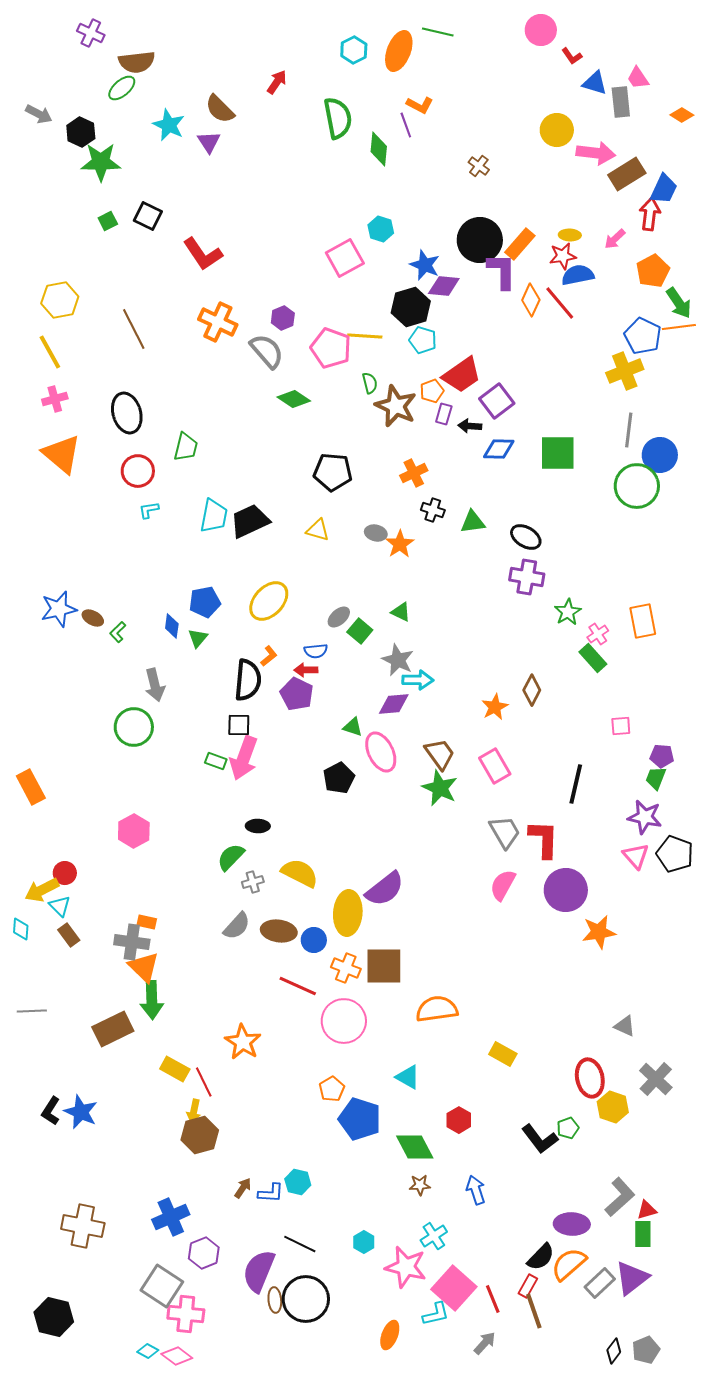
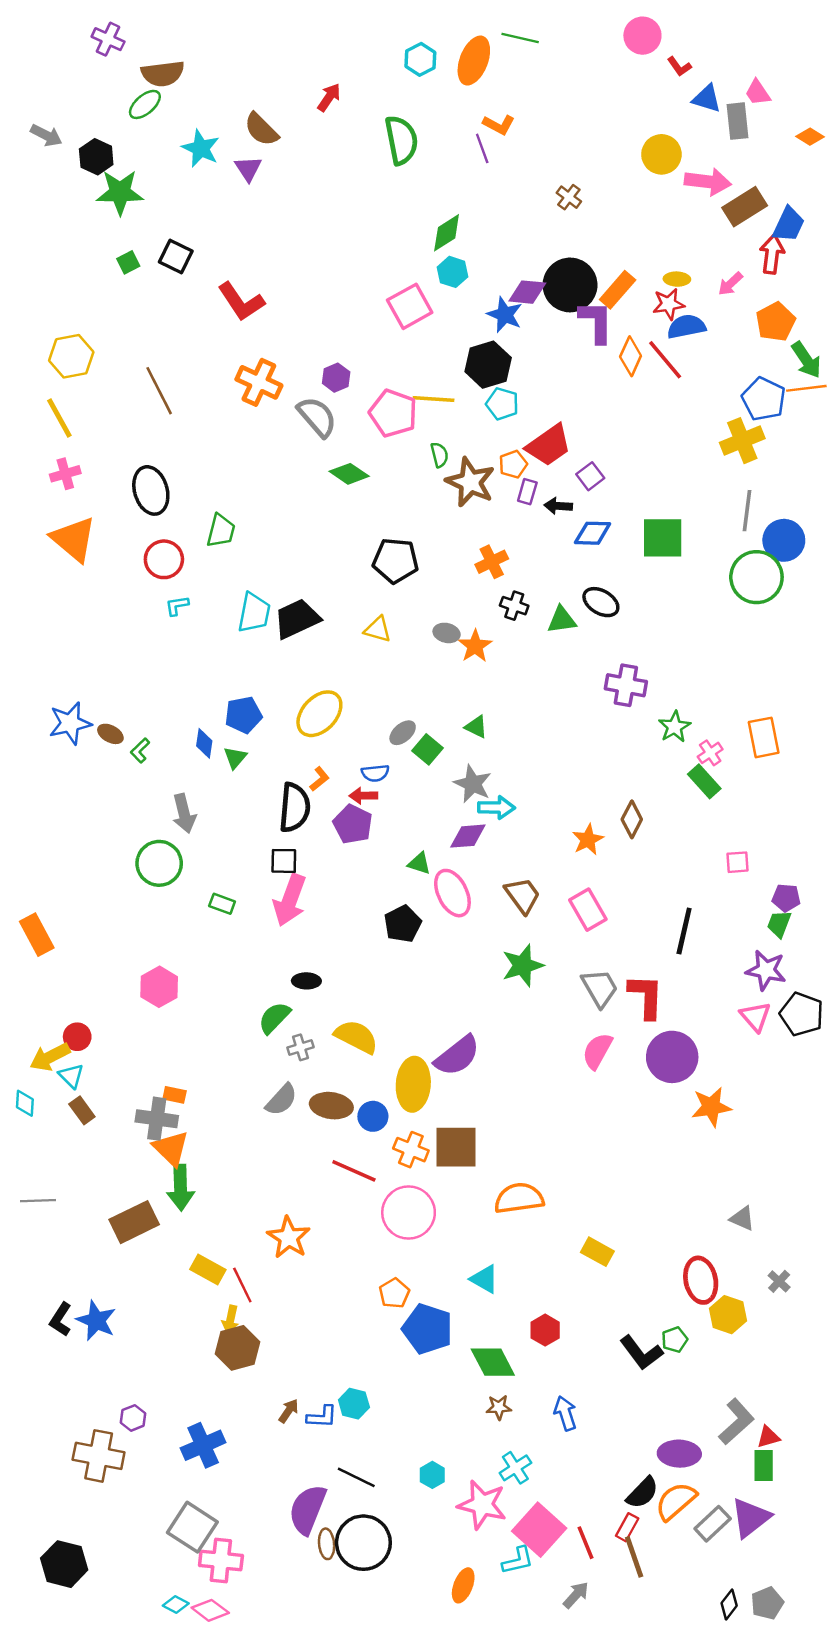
green diamond: (379, 149) -> (447, 233), moved, turned 52
purple diamond: (444, 286) -> (527, 292), moved
purple square: (497, 401) -> (590, 476), size x0.7
black ellipse: (526, 537) -> (601, 602), moved
green rectangle: (216, 761) -> (222, 904), moved
green star: (440, 788) -> (523, 965), moved, turned 30
gray cross: (656, 1079) -> (779, 1281), size x0.6
purple hexagon: (204, 1253) -> (133, 1418), moved, size x0.7

